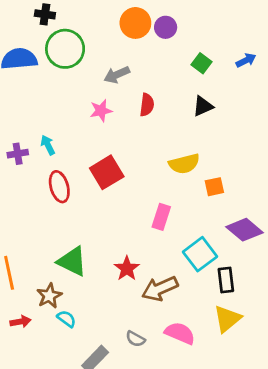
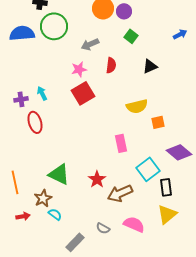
green square: (201, 63) -> (131, 36), moved
red square: (107, 172) -> (83, 93), moved
red ellipse: (59, 187) -> (35, 122), moved
pink rectangle: (161, 217) -> (121, 143), turned -30

